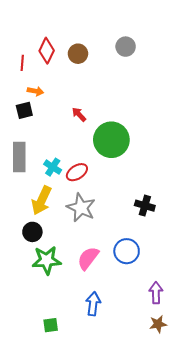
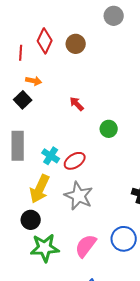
gray circle: (126, 47) -> (114, 16), moved
black square: (24, 110) -> (23, 100), turned -30
green circle: (111, 140) -> (109, 129), size x0.5

